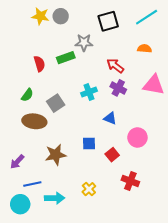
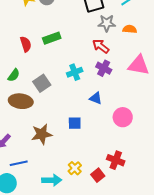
gray star: (84, 42) -> (107, 23), moved
red square: (112, 155) -> (98, 175), moved
cyan arrow: (55, 198) -> (52, 180), moved

